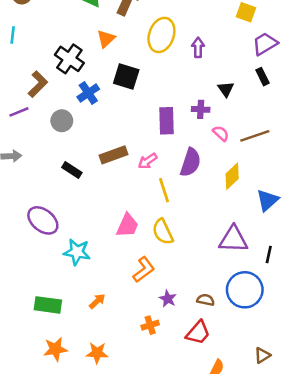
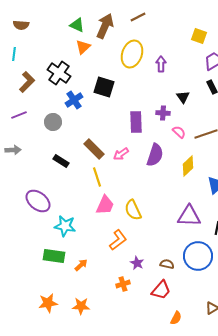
orange triangle: (106, 39) -> (83, 47), moved
brown L-shape: (38, 84) -> (27, 82), moved
brown rectangle: (114, 155) -> (94, 149), turned 65
yellow line: (164, 190) -> (97, 177), moved
green rectangle: (48, 305) -> (54, 256), moved

